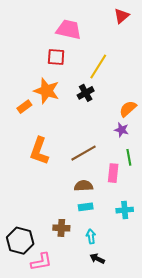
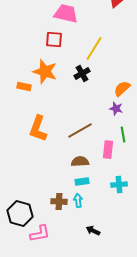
orange rectangle: (24, 107) -> (24, 87), turned 48
cyan arrow: (91, 236) -> (78, 201), moved

